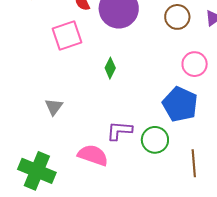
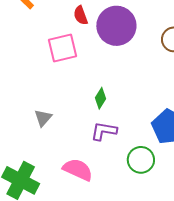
green diamond: (110, 68) -> (101, 98), moved
purple L-shape: (119, 131) -> (104, 131), moved

